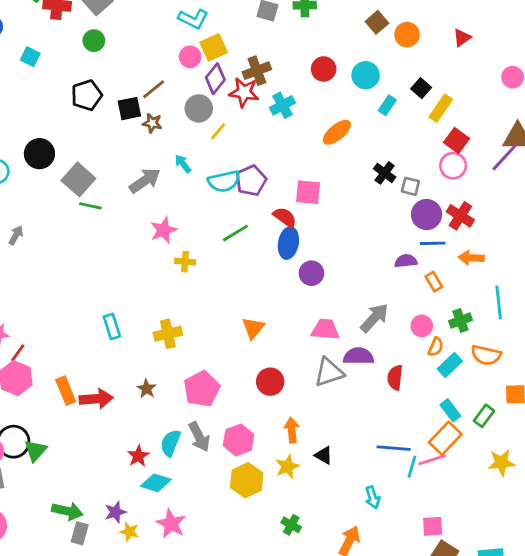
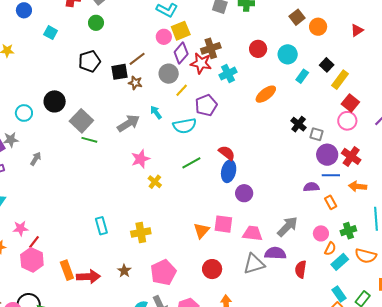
purple pentagon: (251, 181) -> (206, 105), moved
pink square: (308, 192) -> (223, 224), moved
yellow cross: (185, 262) -> (155, 182), turned 32

